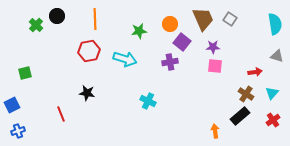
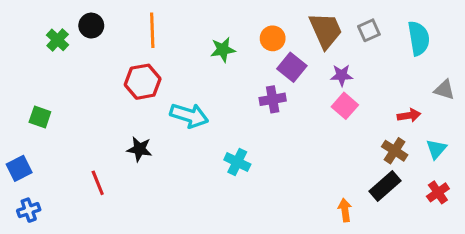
gray square: (230, 19) -> (369, 30), turned 32
cyan semicircle: (275, 24) -> (419, 38), moved
cyan arrow: (125, 59) -> (189, 115), moved
pink square: (215, 66) -> (345, 106), turned 35
green square: (25, 73) -> (40, 117), turned 32

